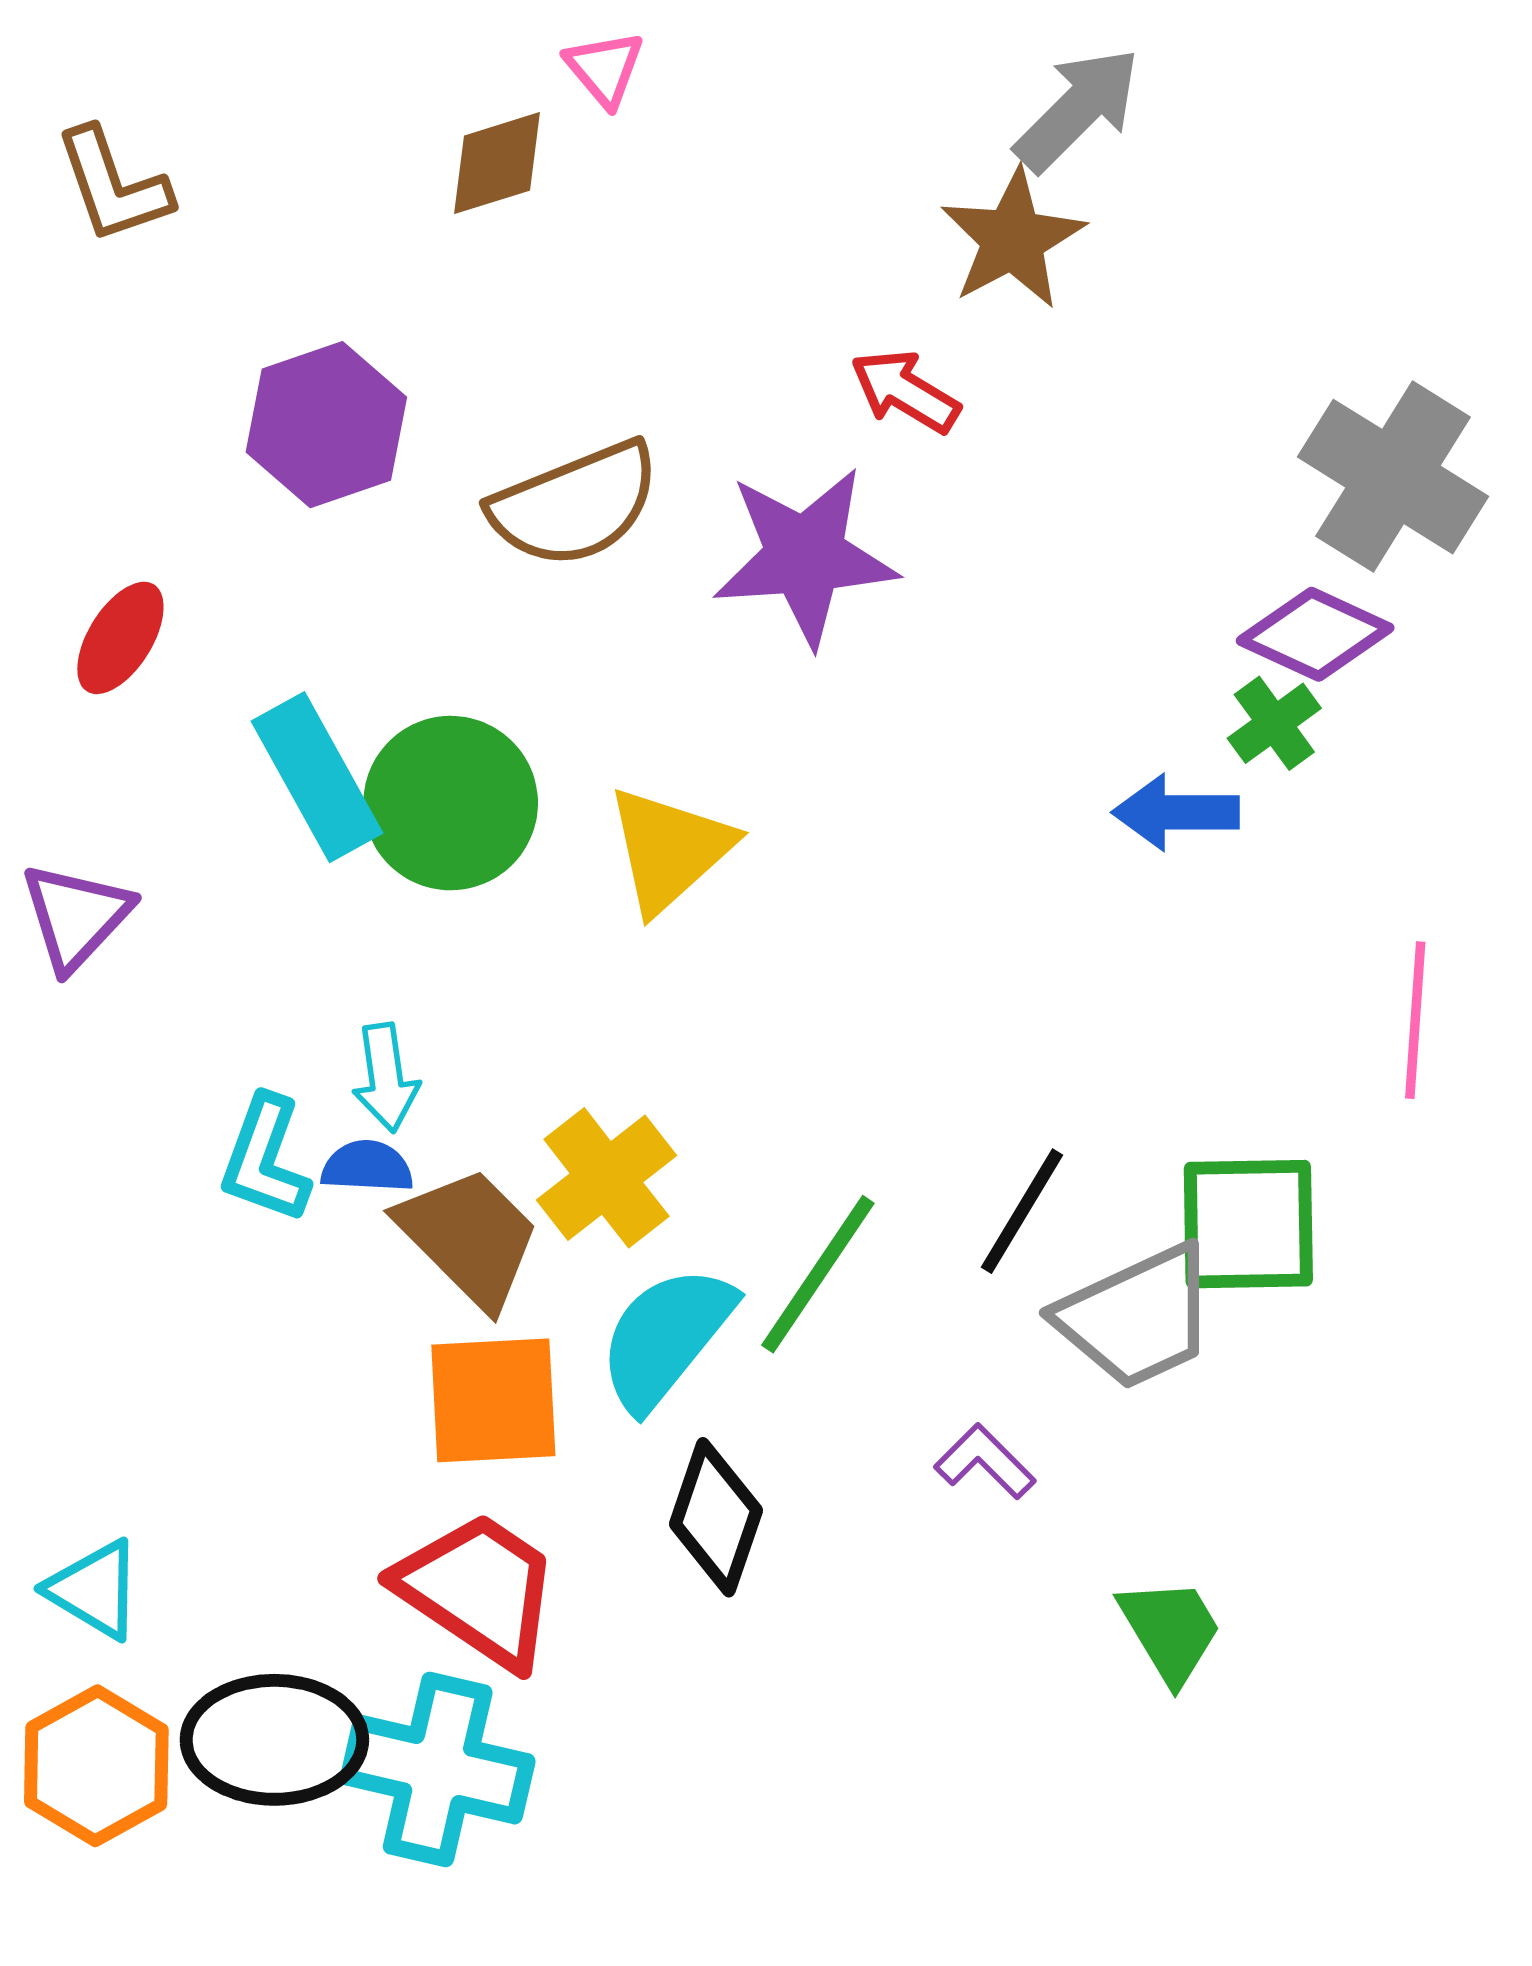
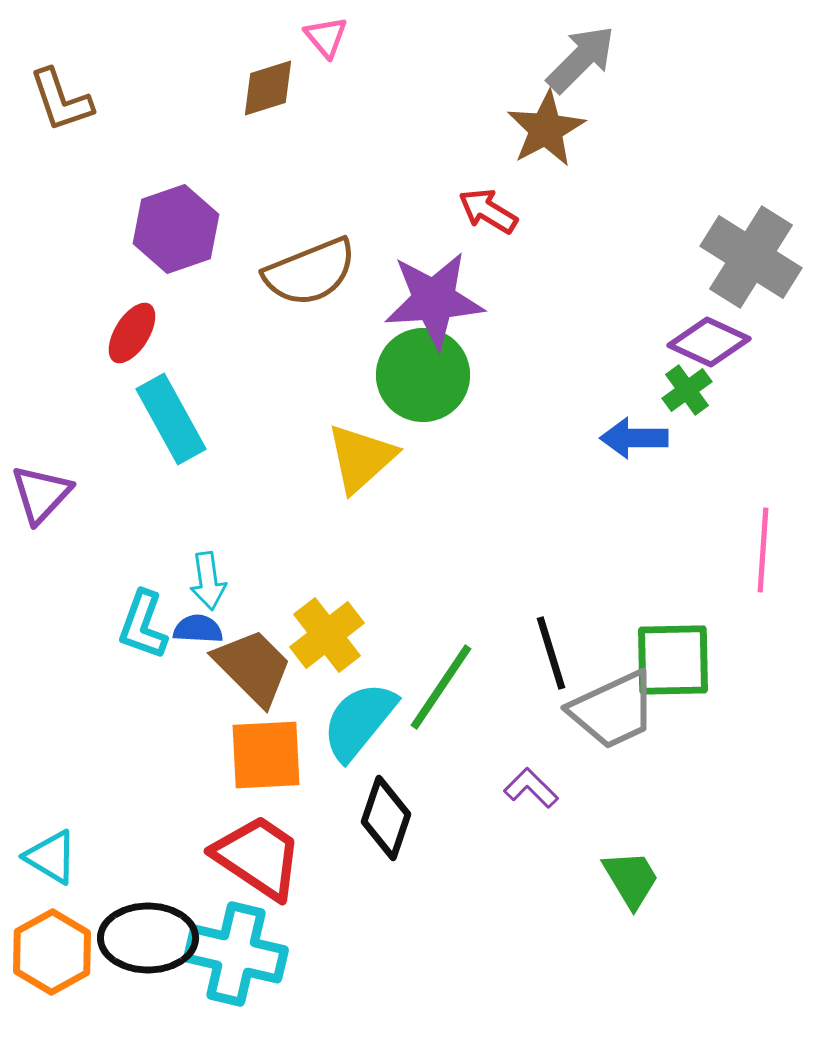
red ellipse: (120, 638) -> (132, 333), moved
green circle: (451, 803) -> (423, 375), moved
black line: (1022, 1211) -> (551, 653), turned -48

